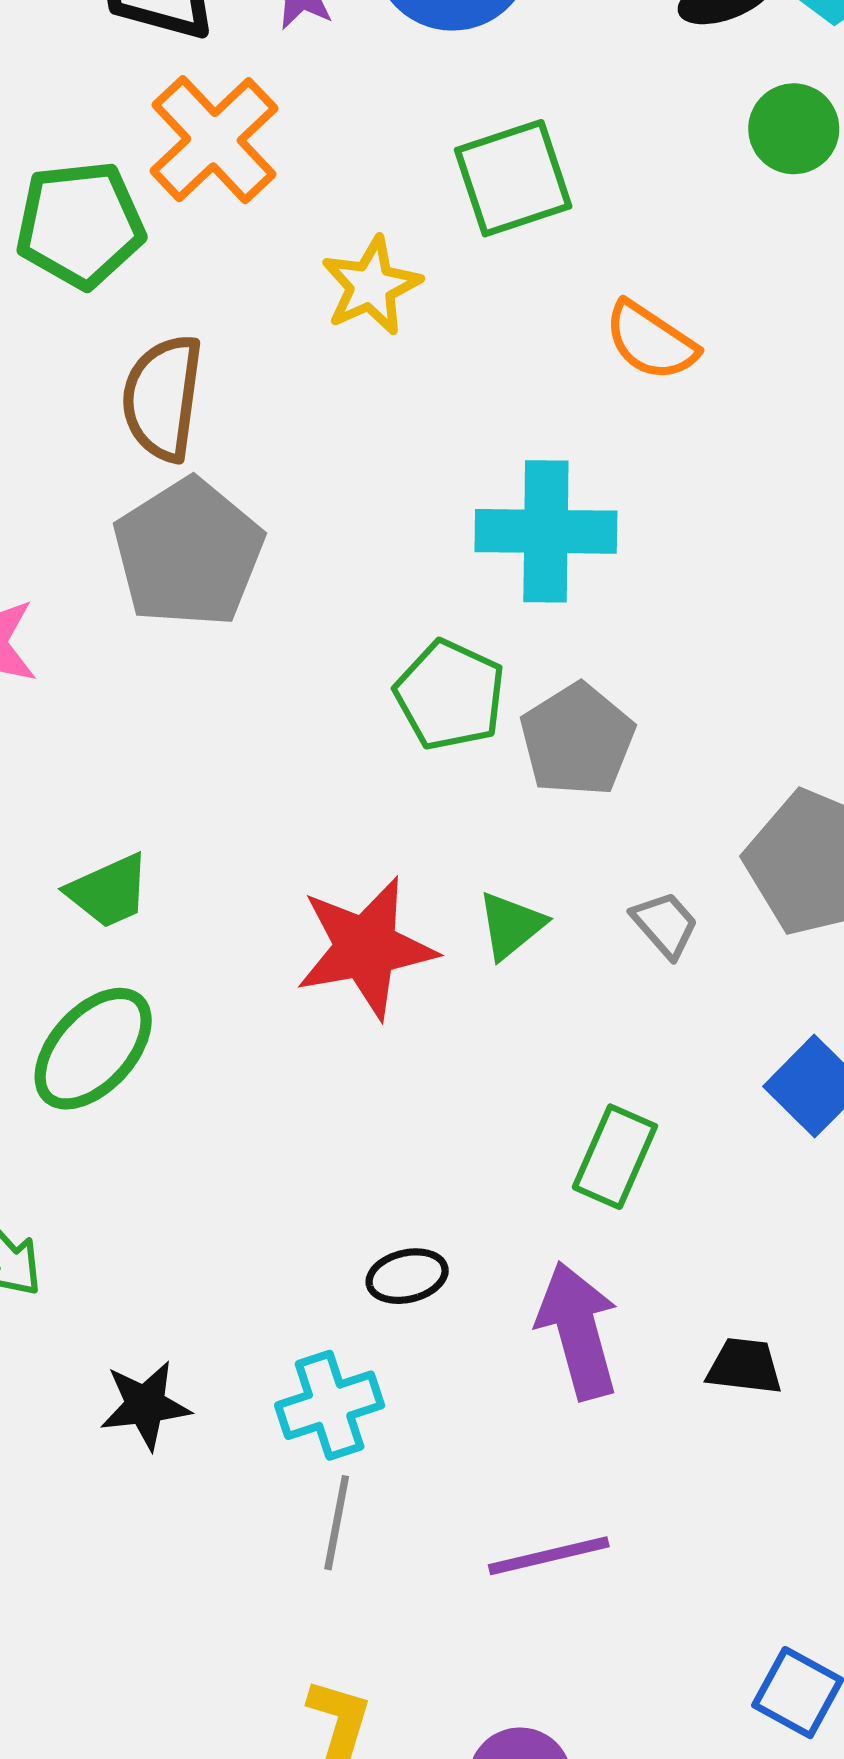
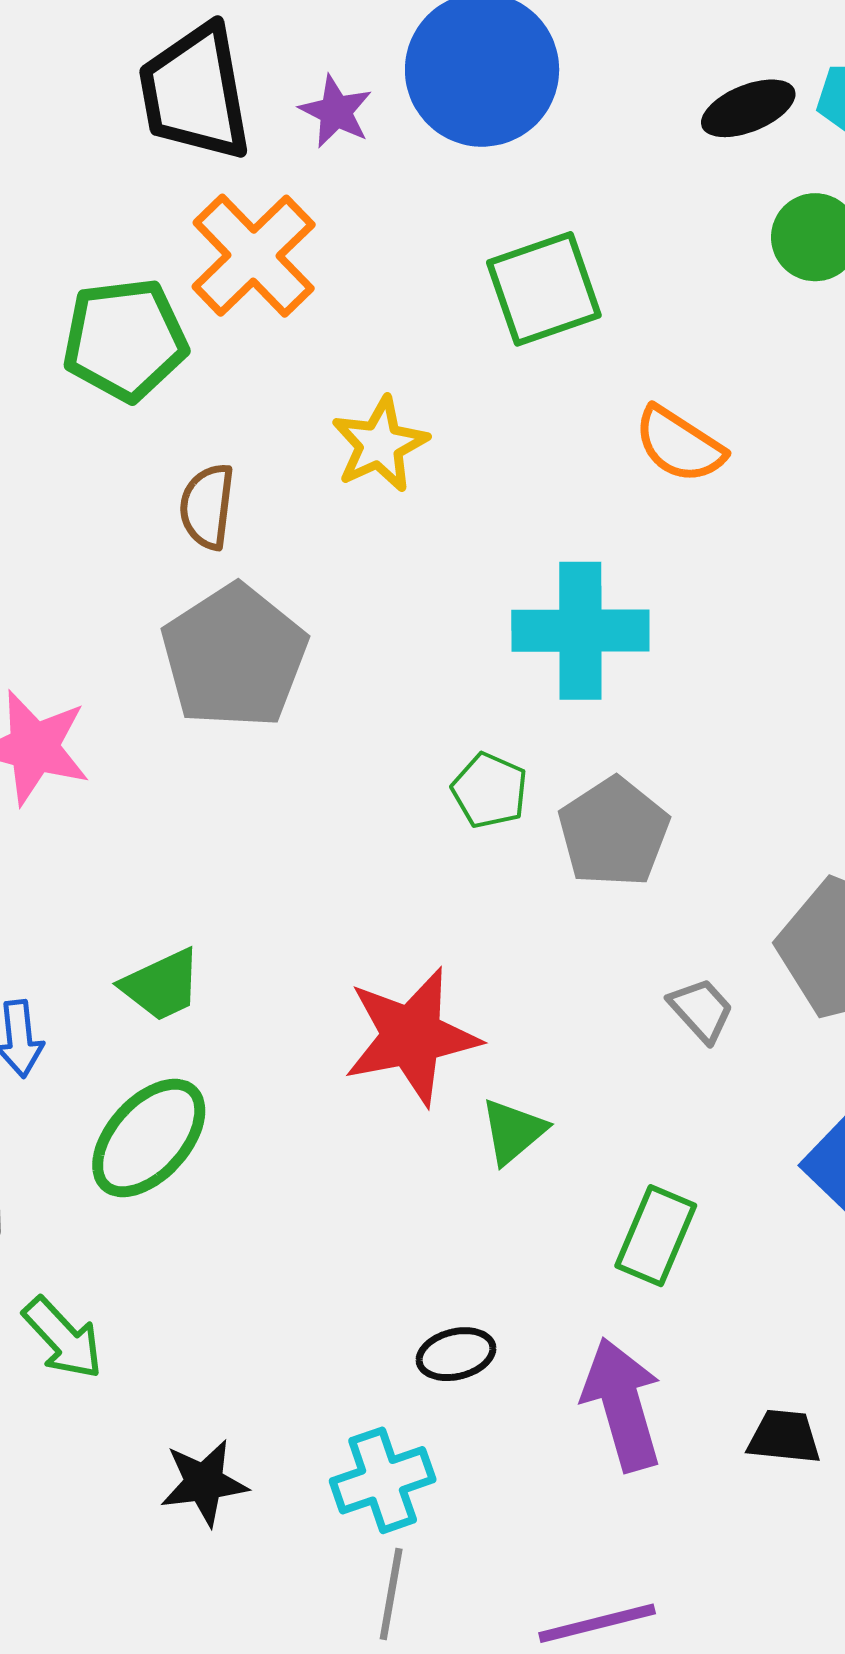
yellow star: (371, 286) -> (380, 444), moved
brown semicircle: (163, 398) -> (207, 506), size x0.7
green pentagon: (450, 695) -> (490, 791), size x0.7
green triangle: (511, 925) -> (513, 1131), moved

